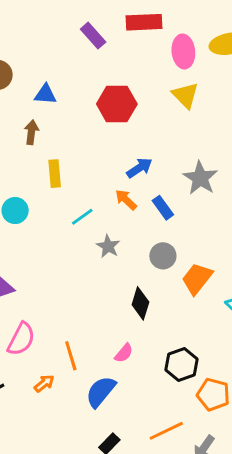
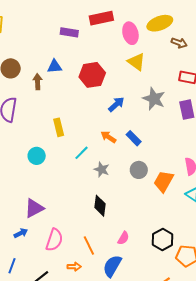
purple rectangle: (93, 36) -> (69, 32), turned -30
blue triangle: (45, 94) -> (55, 66), moved
brown arrow: (31, 132) -> (38, 82), moved
blue arrow: (139, 168) -> (116, 104), moved
gray star: (200, 178) -> (154, 99), moved
black diamond: (140, 303) -> (100, 206), moved
orange arrow: (44, 383) -> (74, 267), turned 48

